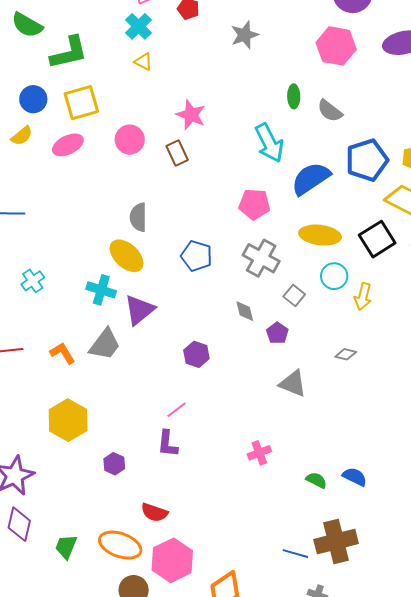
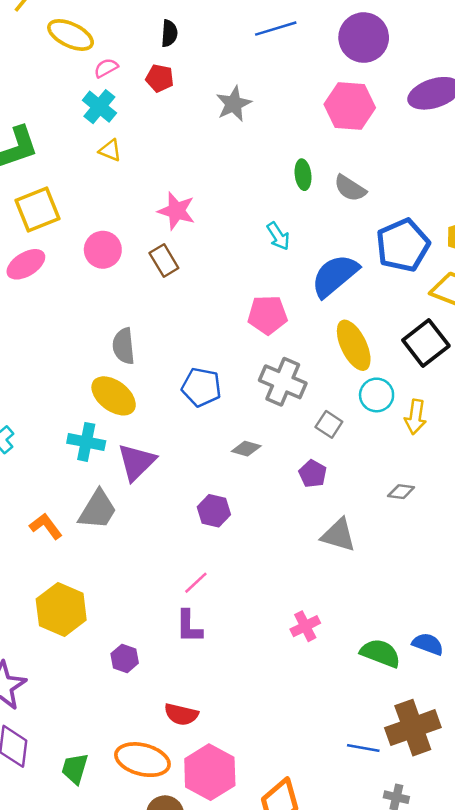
cyan arrow: (269, 143) -> (278, 236), size x0.6
yellow ellipse: (320, 235) -> (354, 345), turned 63
gray diamond: (245, 311) -> (246, 449), moved, turned -55
green semicircle: (316, 480) -> (380, 653), size x1.5

